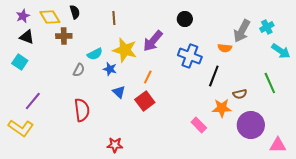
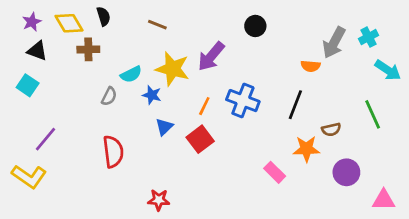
brown line: (114, 18) -> (157, 25), turned -64
blue cross: (190, 56) -> (243, 101), moved
blue triangle: (119, 92) -> (164, 127), turned 32
purple circle: (251, 125) -> (346, 172), size x0.7

